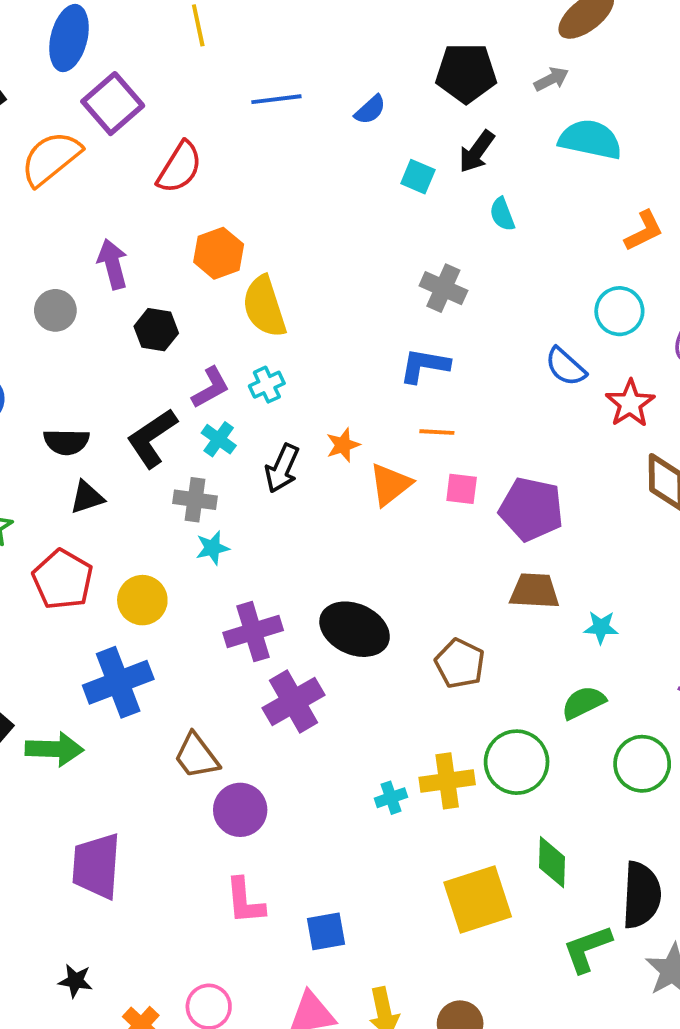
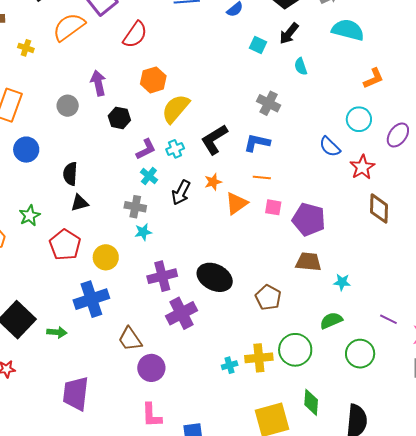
yellow semicircle: (264, 307) -> (176, 109), turned 56
black L-shape: (152, 438) -> (214, 139), moved
black semicircle: (66, 442) -> (70, 174), turned 90
green arrow: (54, 749) -> (57, 332), size x0.7

